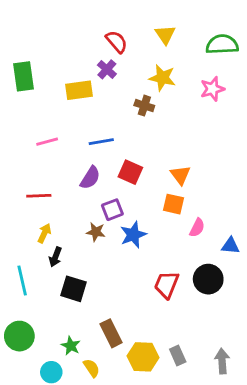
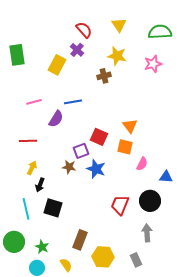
yellow rectangle: (79, 90) -> (57, 65), turned -54
brown cross: (144, 106) -> (104, 76), turned -32
red square: (130, 172) -> (99, 137), moved
purple semicircle: (90, 178) -> (56, 119), moved
blue star: (133, 235) -> (96, 169), turned -30
cyan line: (22, 280) -> (26, 209), moved
brown rectangle: (111, 333) -> (80, 240), turned 48
green star: (71, 346) -> (42, 247), moved
gray rectangle: (178, 355) -> (136, 260), moved
gray arrow: (222, 361) -> (147, 233), moved

